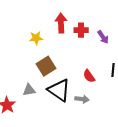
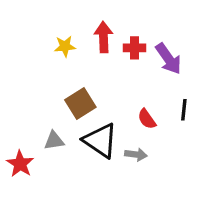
purple arrow: (103, 37) -> (168, 59), size x1.5
yellow star: (36, 38) -> (65, 46), moved

